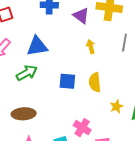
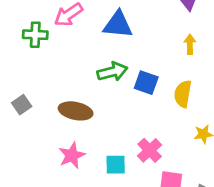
green arrow: (27, 73) -> (112, 72), moved

